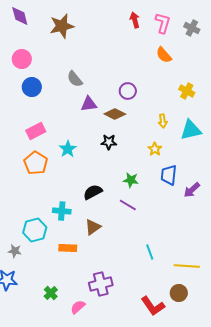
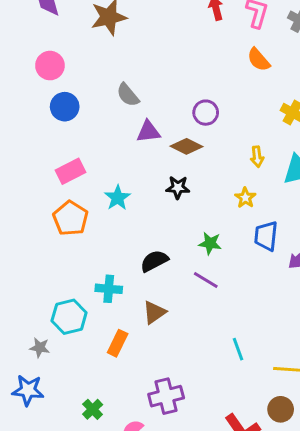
orange rectangle: (68, 248) -> (118, 343), turned -66

